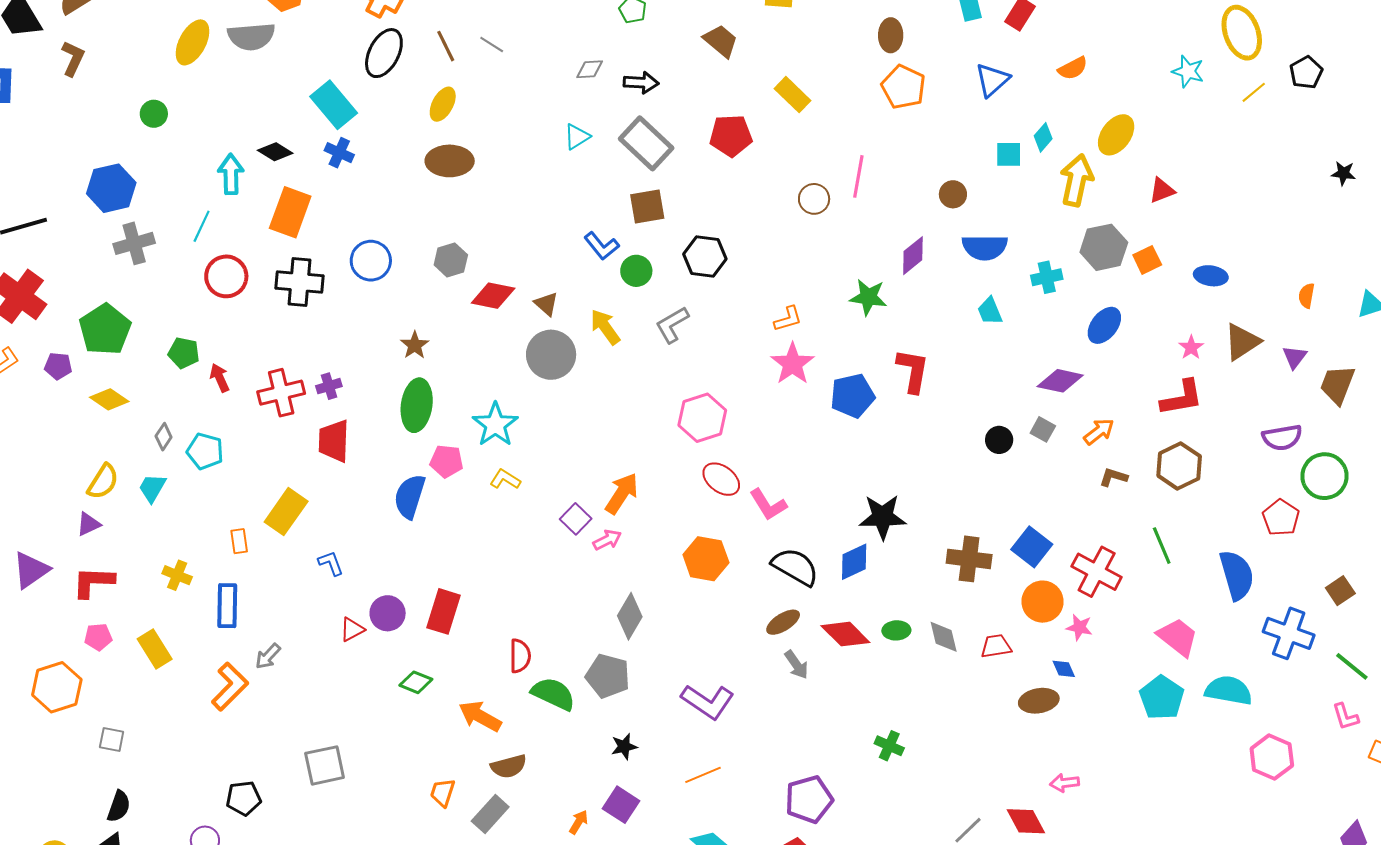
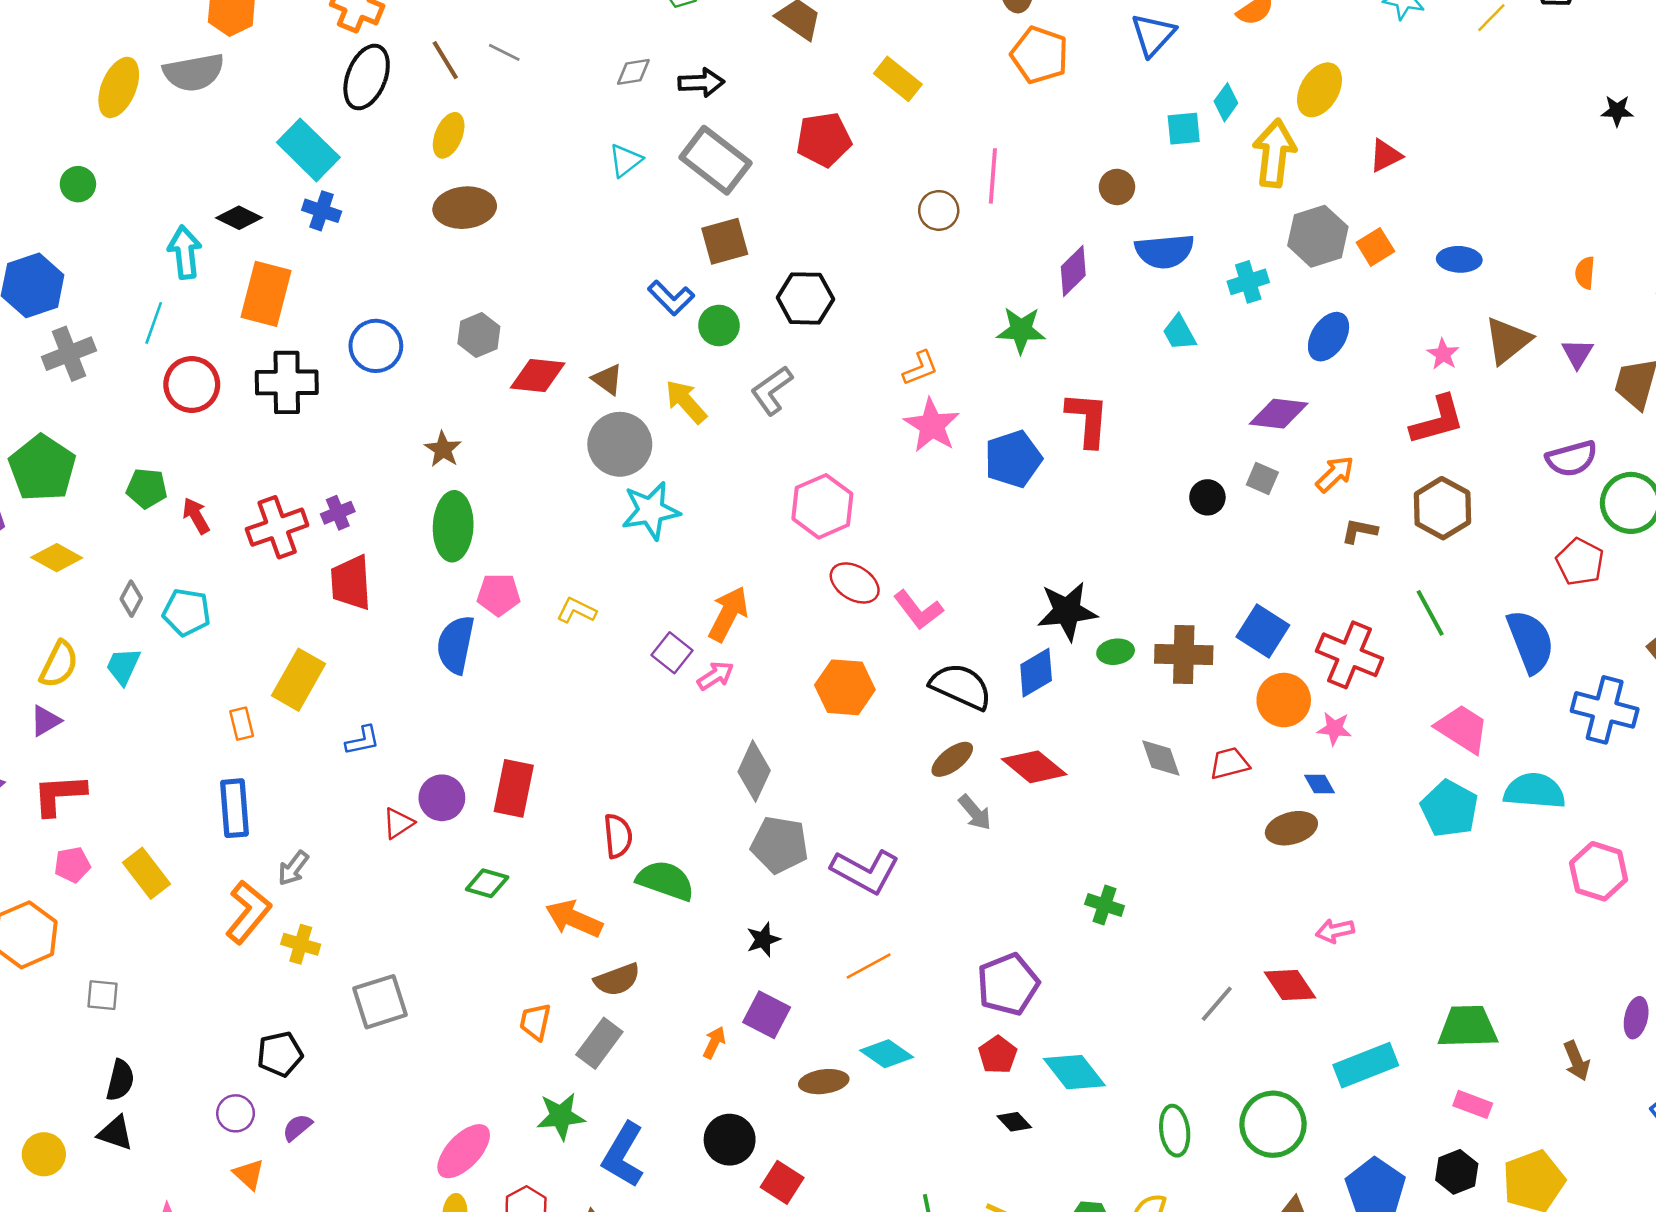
cyan star: (495, 425) -> (651, 511), moved, turned 30
blue L-shape: (331, 563) -> (363, 740), turned 104
yellow cross: (177, 575) -> (301, 944), moved
green ellipse: (896, 630) -> (1116, 652), moved
gray pentagon: (608, 676) -> (780, 845), moved

